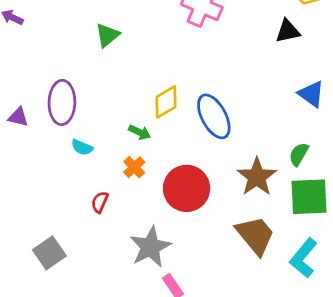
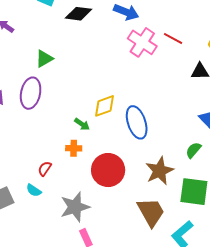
green triangle: (107, 35) -> (44, 59), moved
cyan semicircle: (82, 147) -> (34, 190), moved
green semicircle: (299, 154) -> (193, 150), moved
orange cross: (134, 167) -> (74, 148), turned 35

